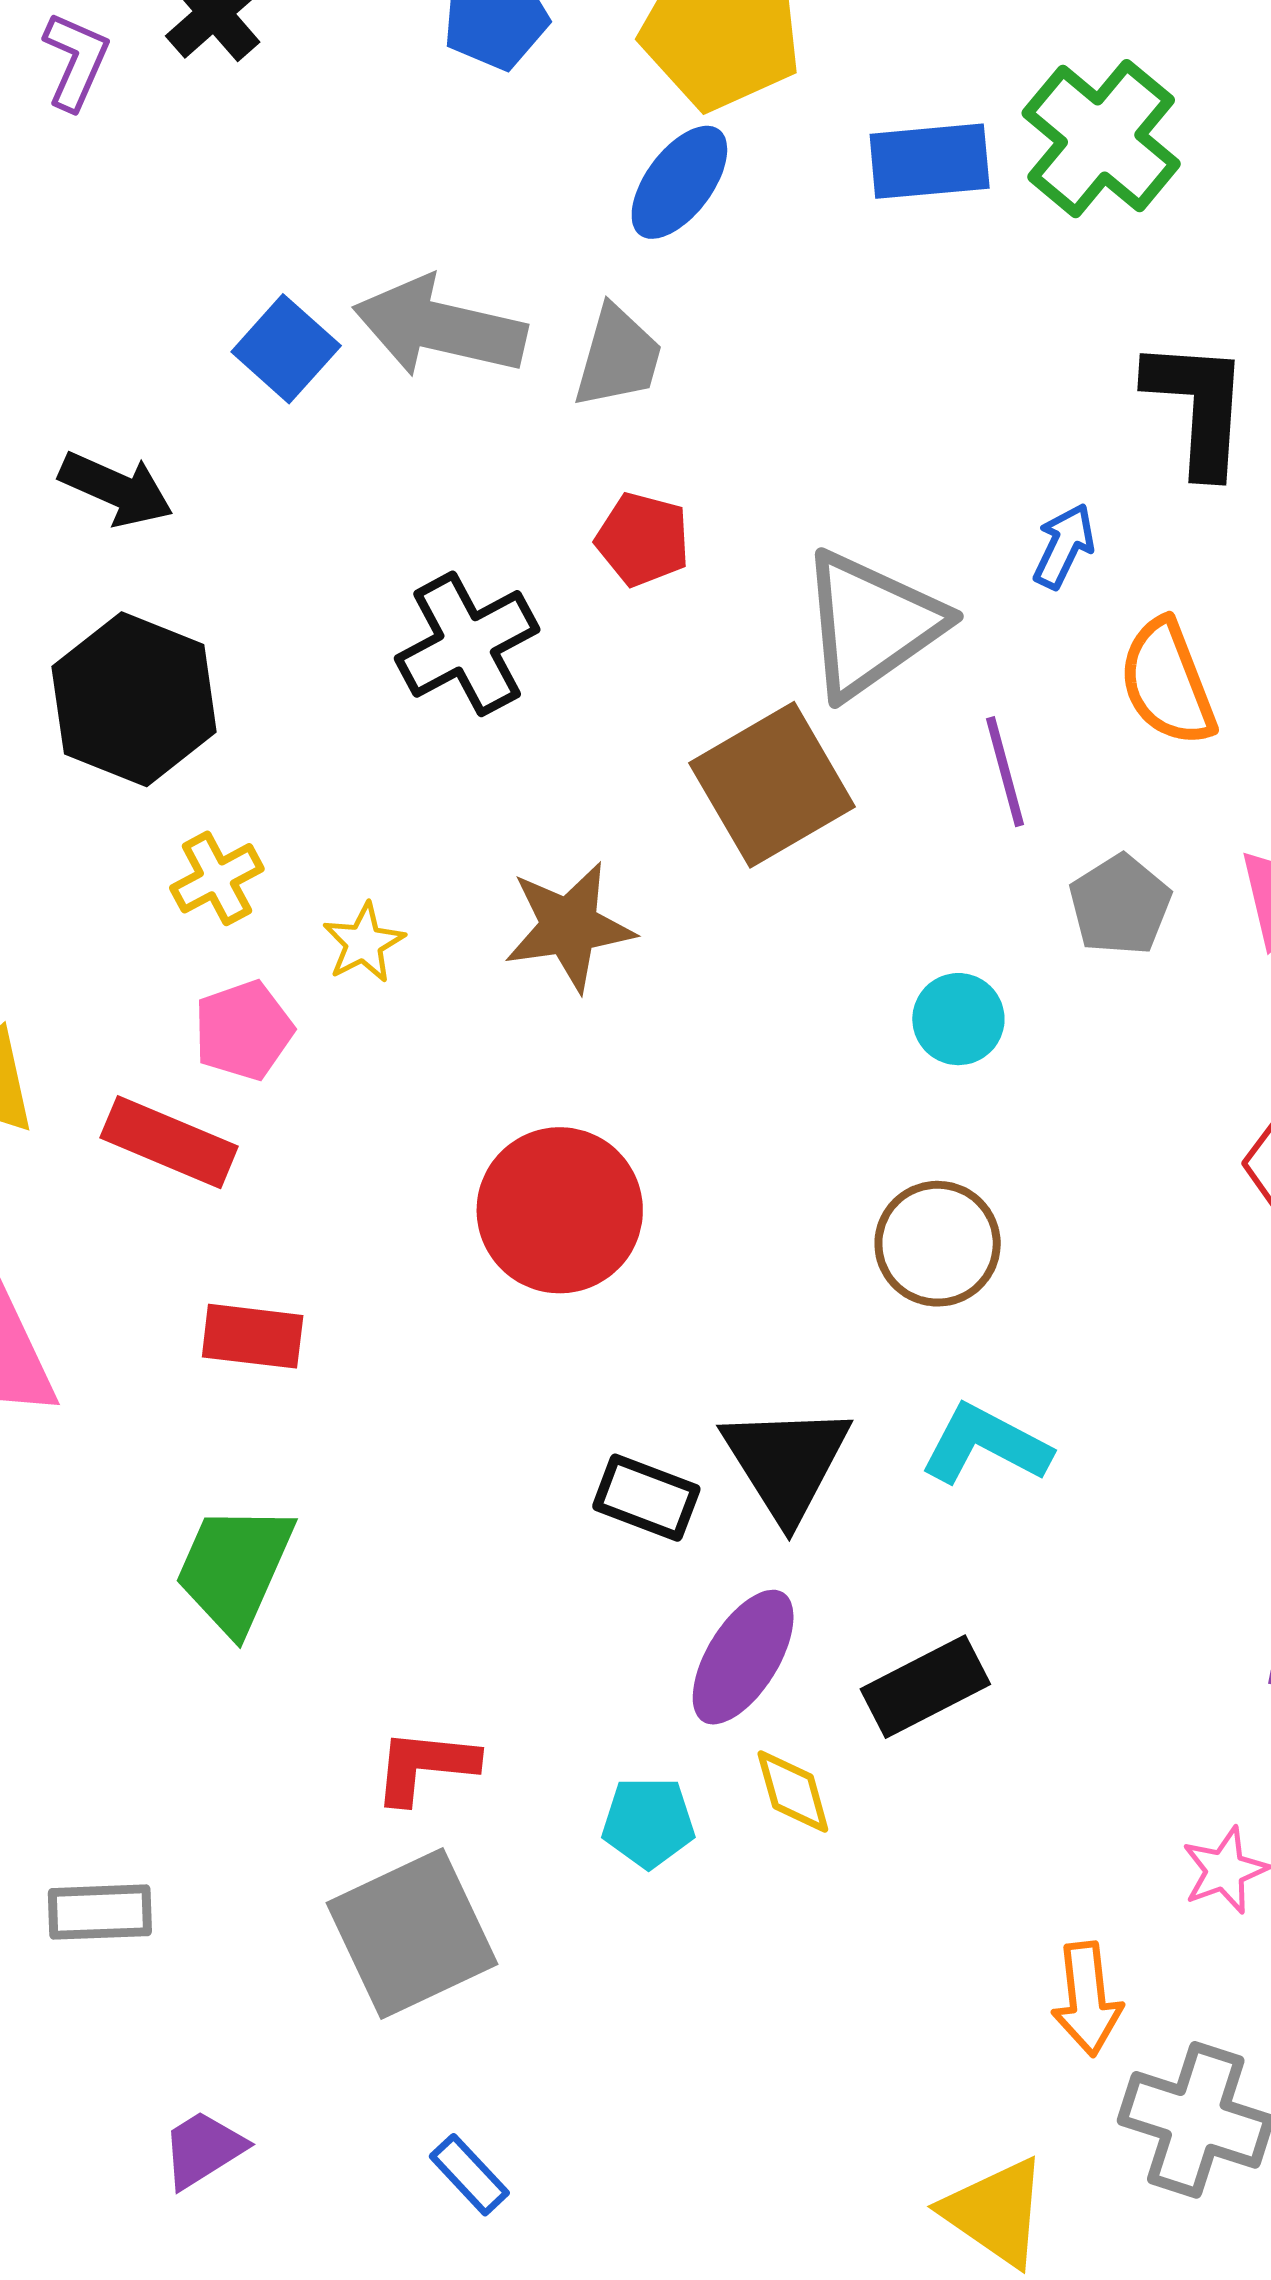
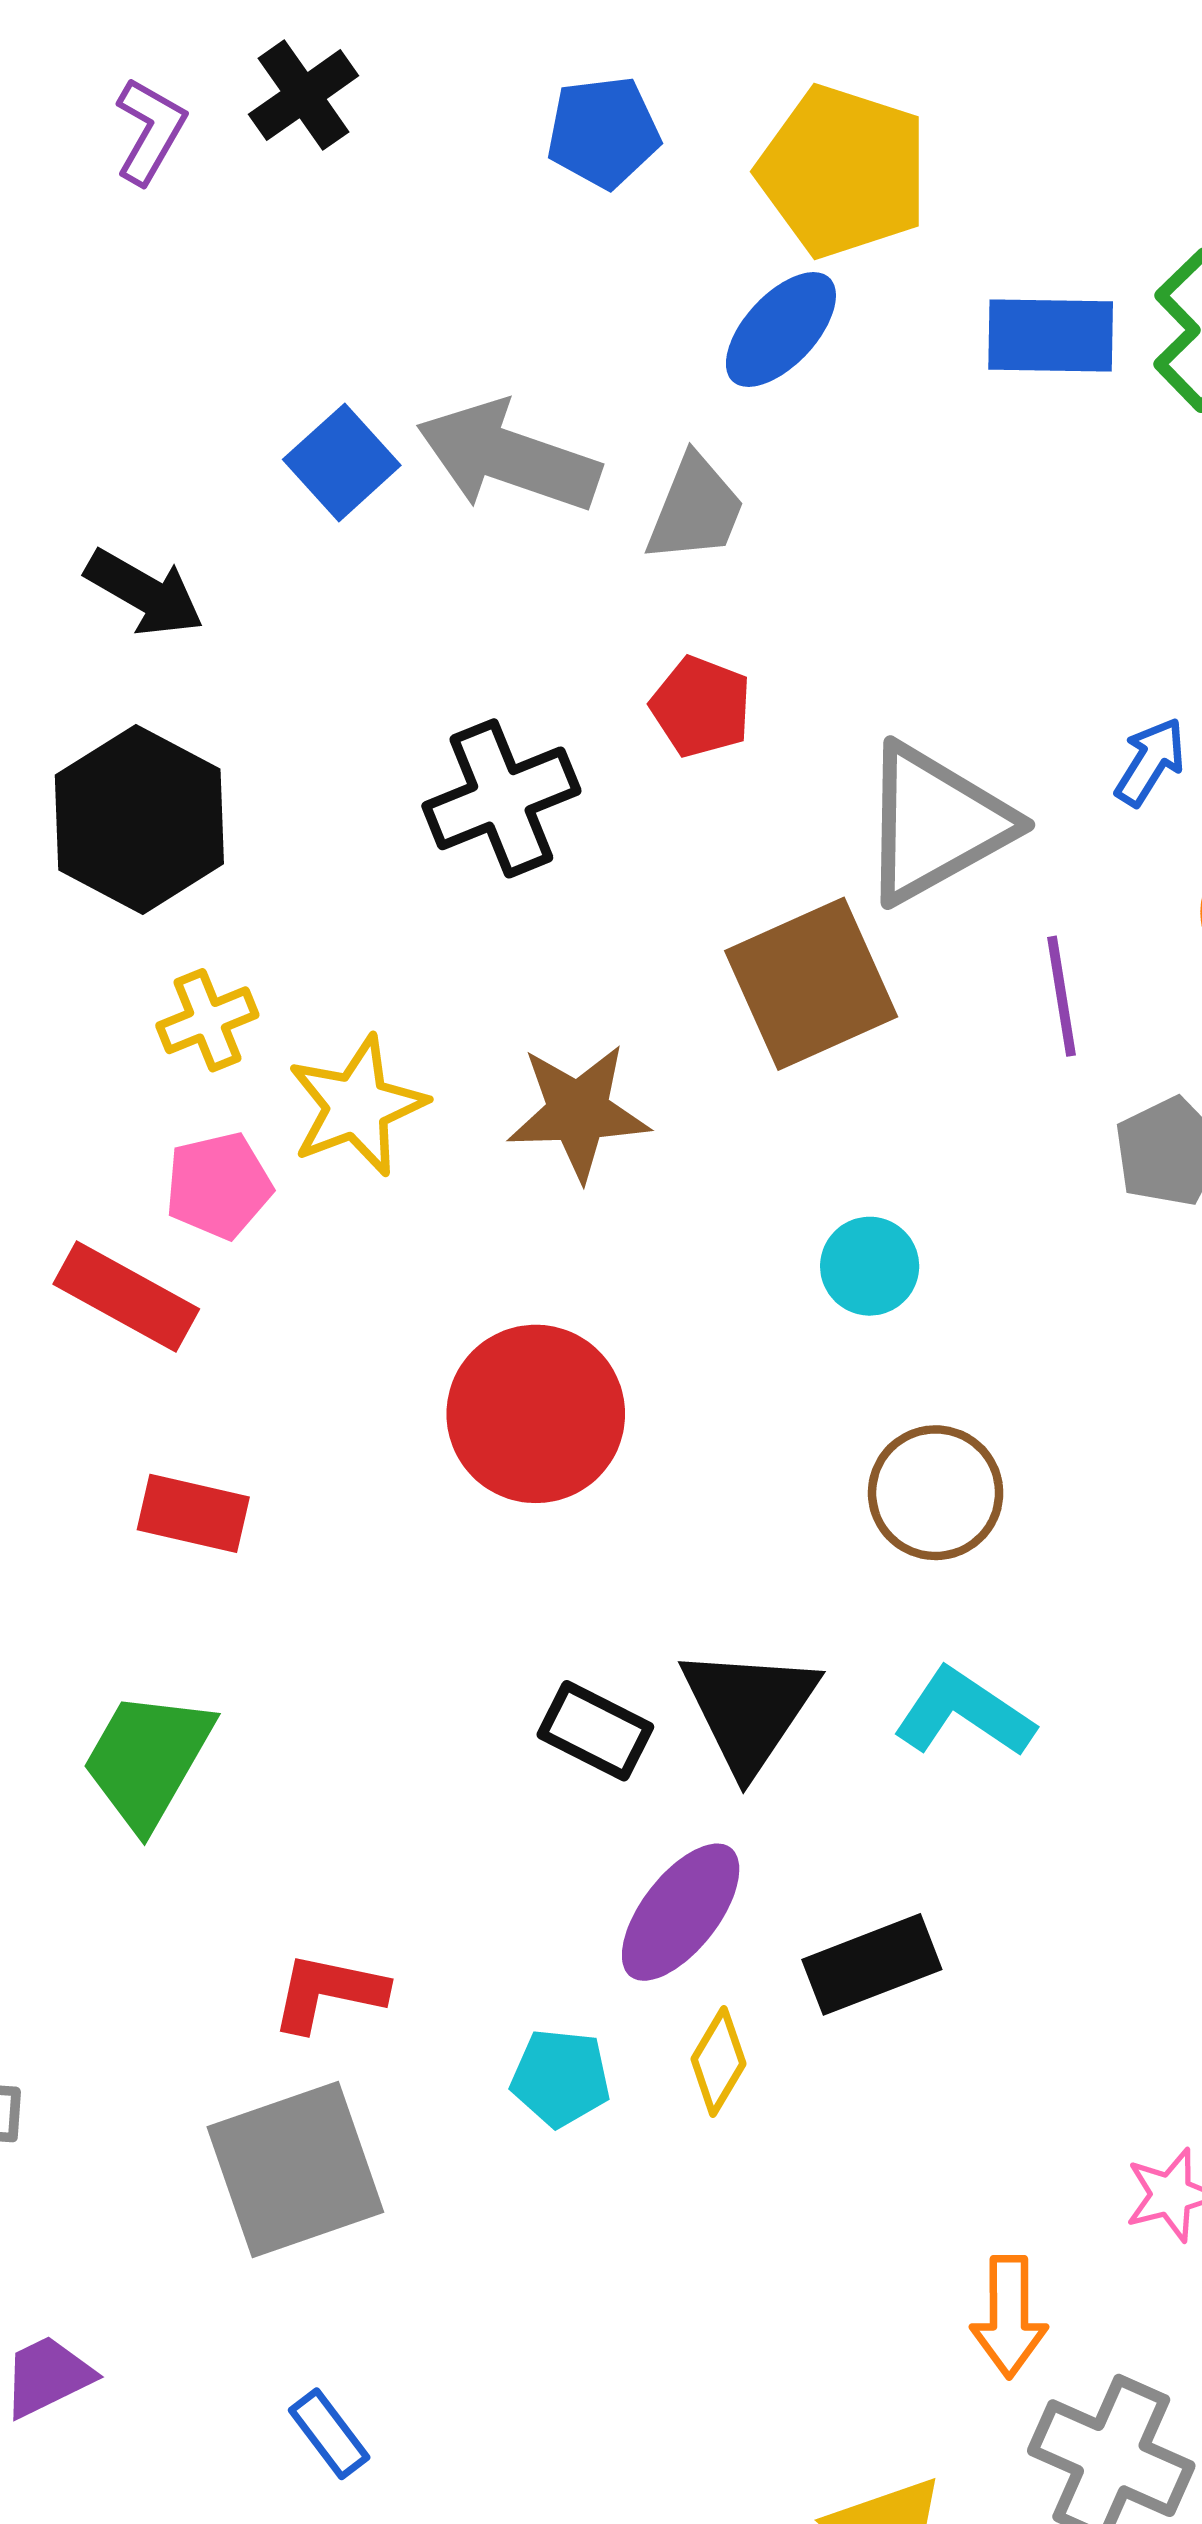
yellow star: (364, 943) -> (357, 1106), size x1.6
cyan circle: (958, 1019) -> (870, 1266), moved
yellow diamond: (793, 1791) -> (718, 2061), turned 40

